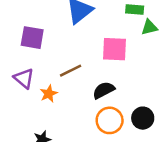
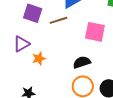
brown line: (71, 71) -> (58, 20), moved
purple triangle: (24, 78) -> (21, 44), turned 42

